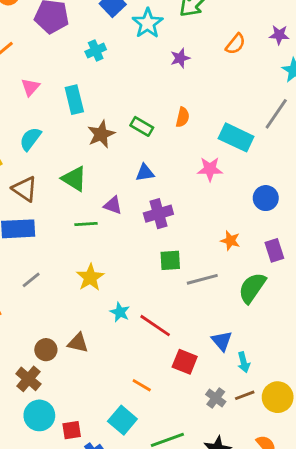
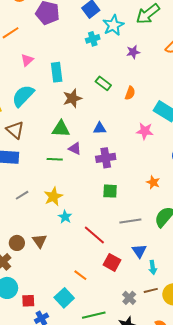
cyan cross: (96, 51) -> (93, 39), moved
green rectangle: (142, 126) -> (103, 83), moved
cyan semicircle: (30, 139) -> (23, 96), size x1.4
green triangle: (74, 179) -> (61, 129), moved, turned -36
gray line: (202, 279) -> (130, 221), moved
gray line: (31, 280) -> (22, 195), moved
cyan star: (120, 312) -> (65, 217), moved
brown triangle: (78, 343) -> (40, 241), turned 35
gray cross: (216, 398) -> (129, 298), moved

